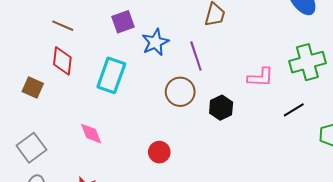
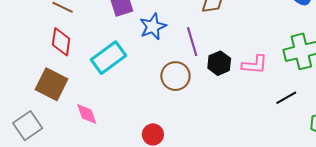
cyan rectangle: (111, 75) -> (109, 58), turned 32
brown square: (33, 88) -> (52, 84), moved, size x1.5
black hexagon: (221, 108) -> (219, 63), moved

